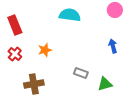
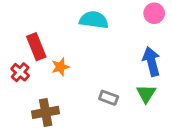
red rectangle: (15, 25) -> (36, 47), moved
blue arrow: (113, 46) -> (151, 61), size x1.5
green triangle: (105, 84) -> (146, 94), moved, turned -42

